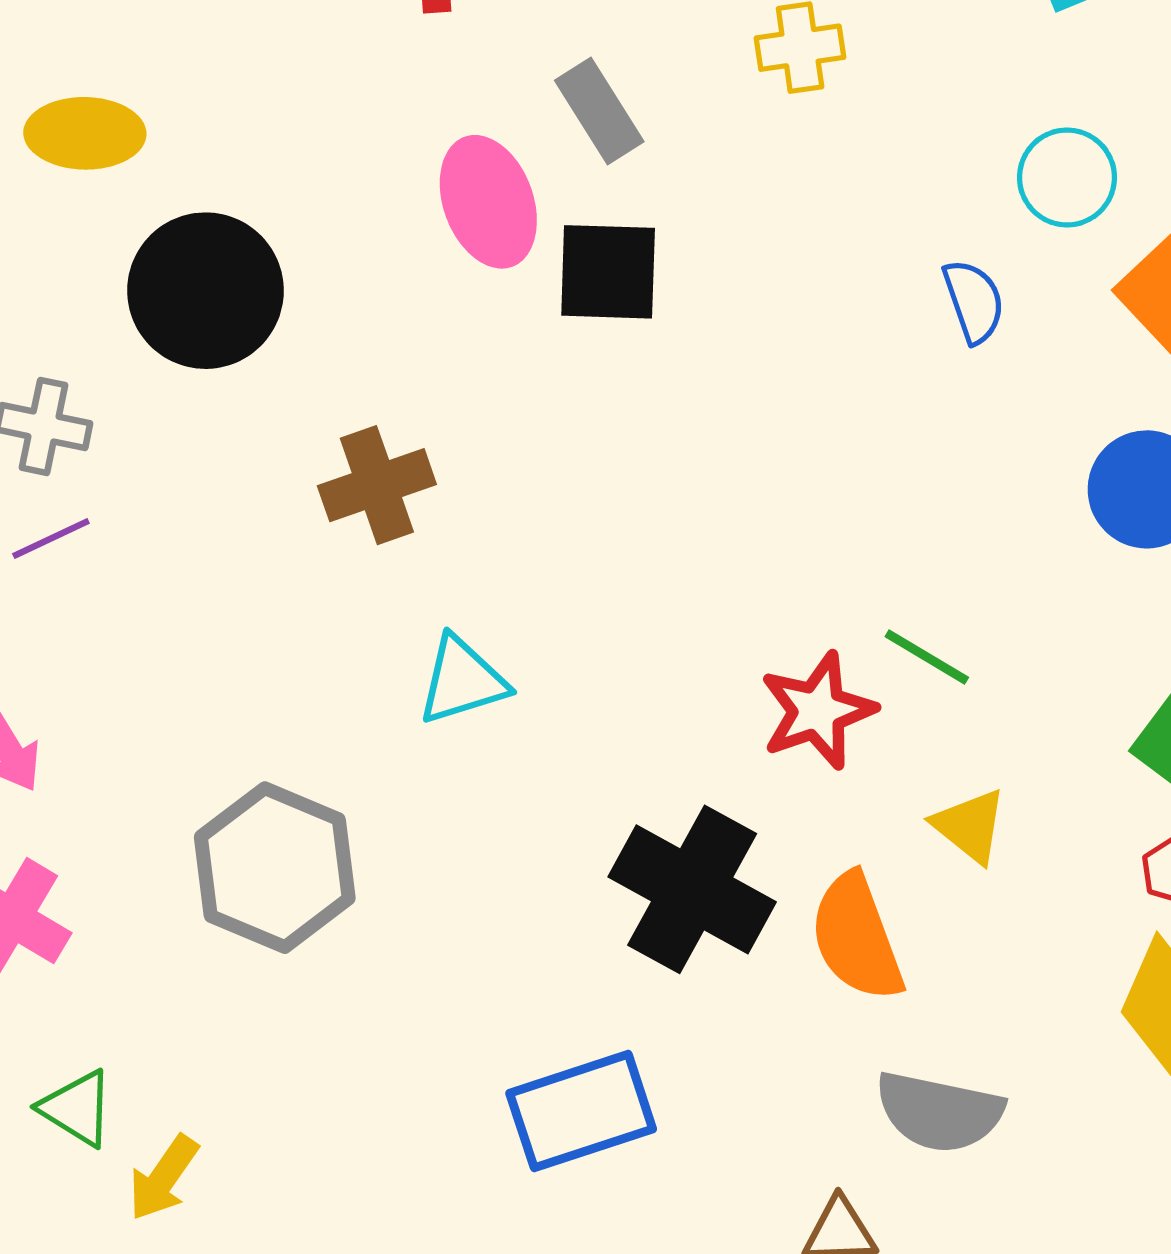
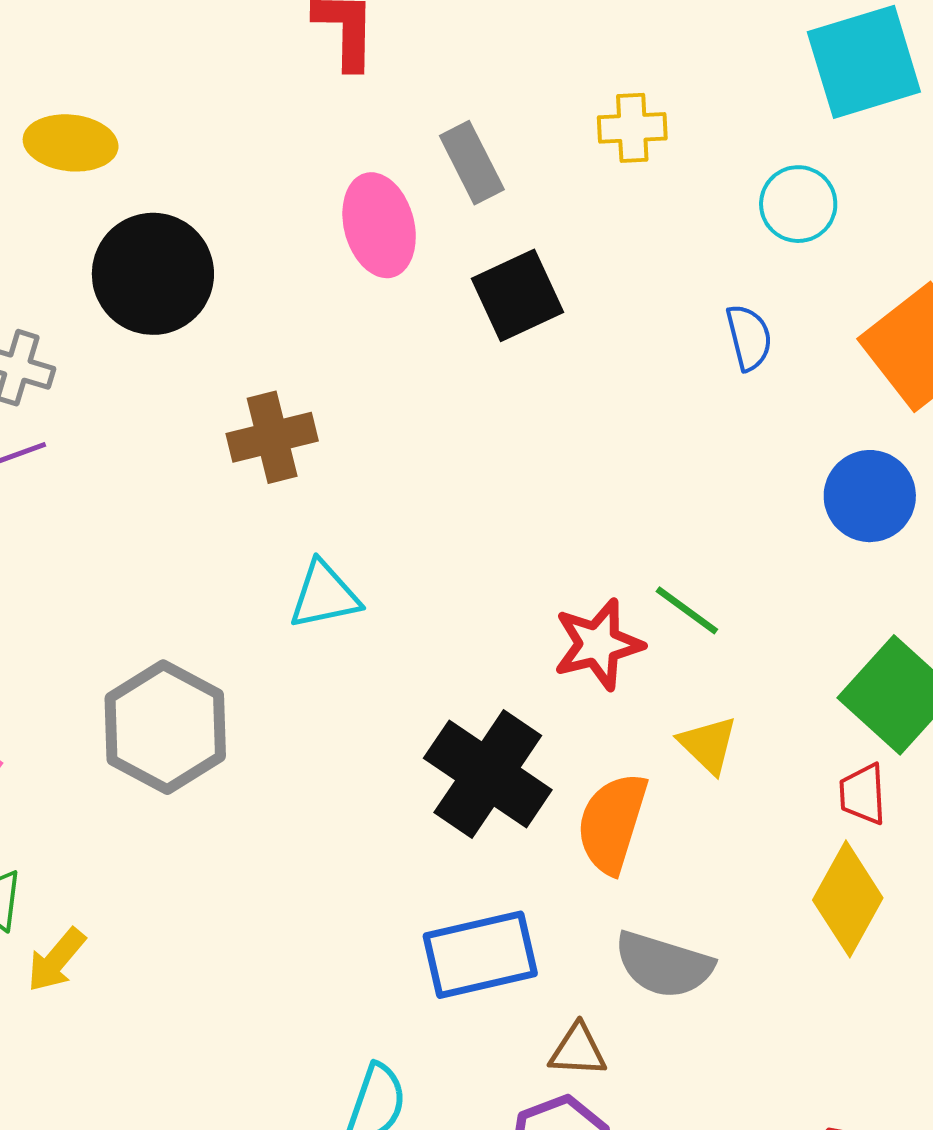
cyan circle: (1067, 177) -> (798, 204), moved
black square: (608, 272) -> (518, 295), moved, turned -32
orange semicircle: (857, 937) -> (612, 823), turned 32
blue rectangle: (581, 1111) -> (480, 955), moved

